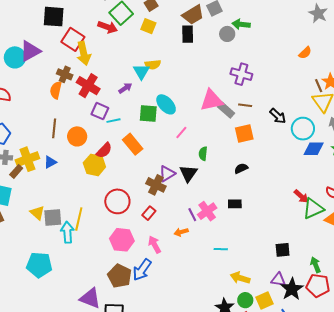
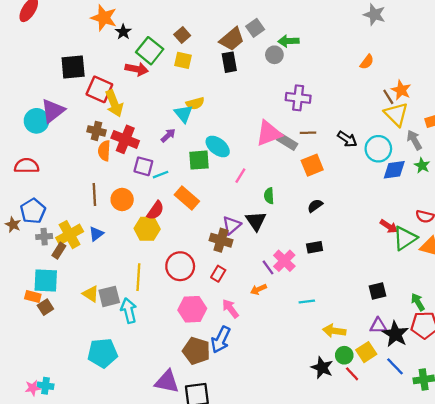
orange semicircle: (56, 90) -> (104, 151), moved
yellow line: (79, 219) -> (138, 277), moved

